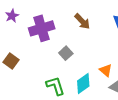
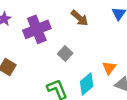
orange triangle: (106, 70) -> (109, 68), turned 32

